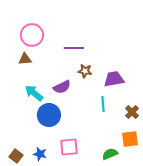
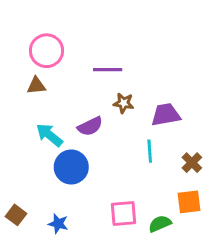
pink square: (69, 147) -> (124, 214), moved
brown square: (16, 156) -> (16, 215), moved

